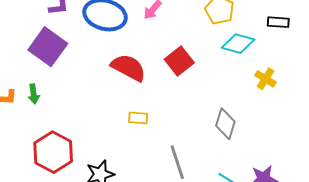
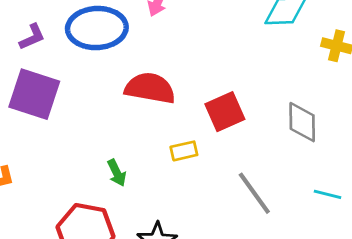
red square: (179, 61) -> (225, 112), moved, turned 32
green arrow: (34, 94) -> (117, 173), moved

